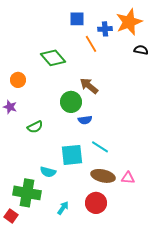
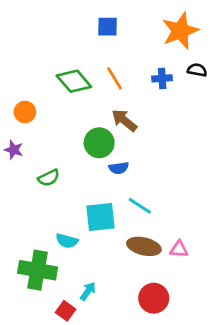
blue cross: (105, 29) -> (162, 78), moved
orange line: (91, 44) -> (114, 78), moved
red circle: (96, 203) -> (154, 298), moved
red square: (11, 216) -> (66, 311), moved

